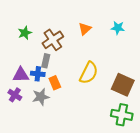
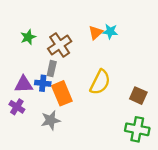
cyan star: (118, 28) -> (110, 31), moved
orange rectangle: (55, 83) -> (62, 93), size x1.5
brown square: (123, 85) -> (138, 96), size x0.7
gray star: (41, 97) -> (51, 120), moved

